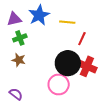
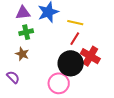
red line: (82, 39) -> (75, 39), moved
red cross: (87, 66) -> (90, 56), moved
purple semicircle: (16, 94) -> (13, 77), moved

